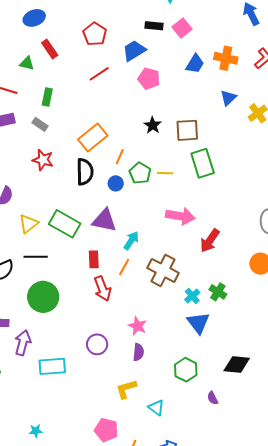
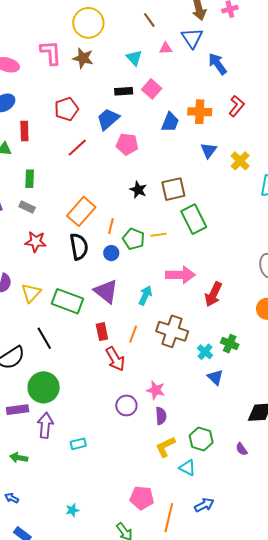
red pentagon: (95, 34) -> (66, 109), turned 30
red rectangle: (50, 49) -> (24, 131), turned 42
purple triangle: (104, 220) -> (106, 291), turned 36
yellow triangle: (28, 224) -> (31, 293), moved
cyan arrow: (131, 241) -> (145, 295), moved
black line: (36, 257) -> (44, 338), turned 70
green circle: (43, 297) -> (44, 387), moved
blue triangle: (198, 323) -> (215, 377), size x0.7
purple circle: (97, 344) -> (126, 405), moved
cyan rectangle: (52, 366) -> (78, 444), size x0.6
green hexagon: (186, 370) -> (201, 439), moved
yellow L-shape: (126, 389) -> (165, 447), moved

